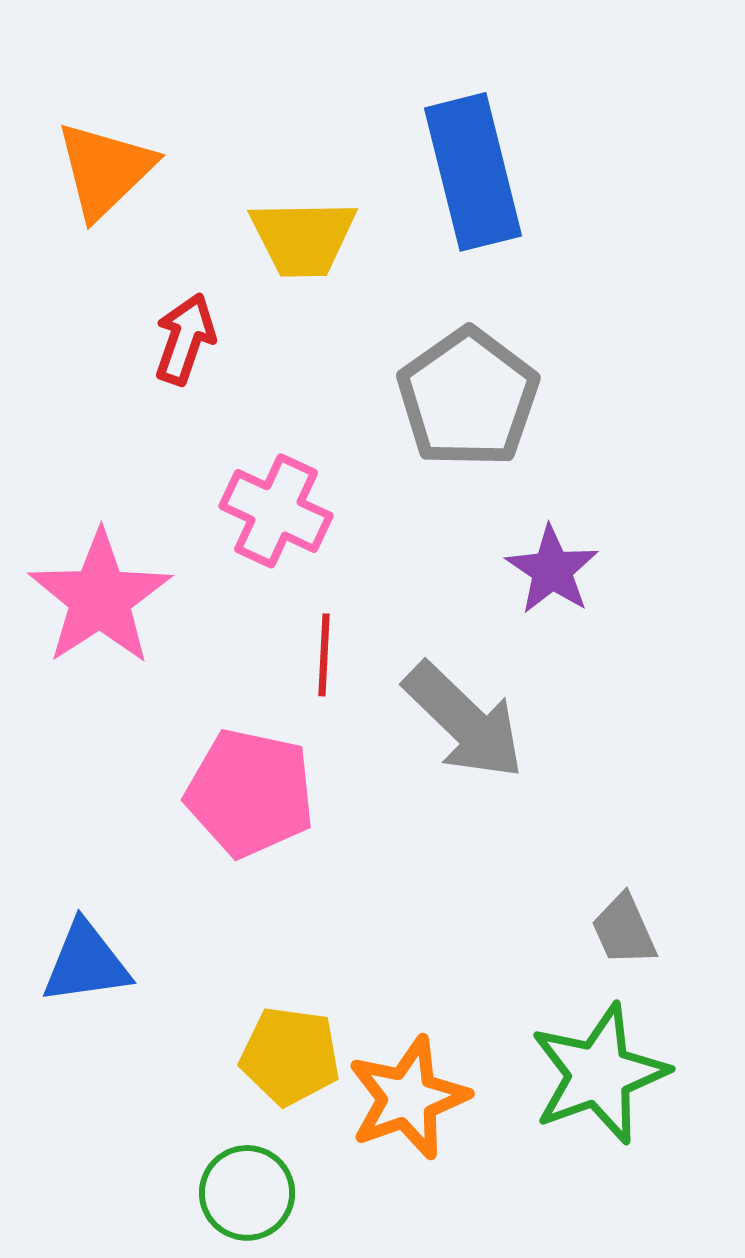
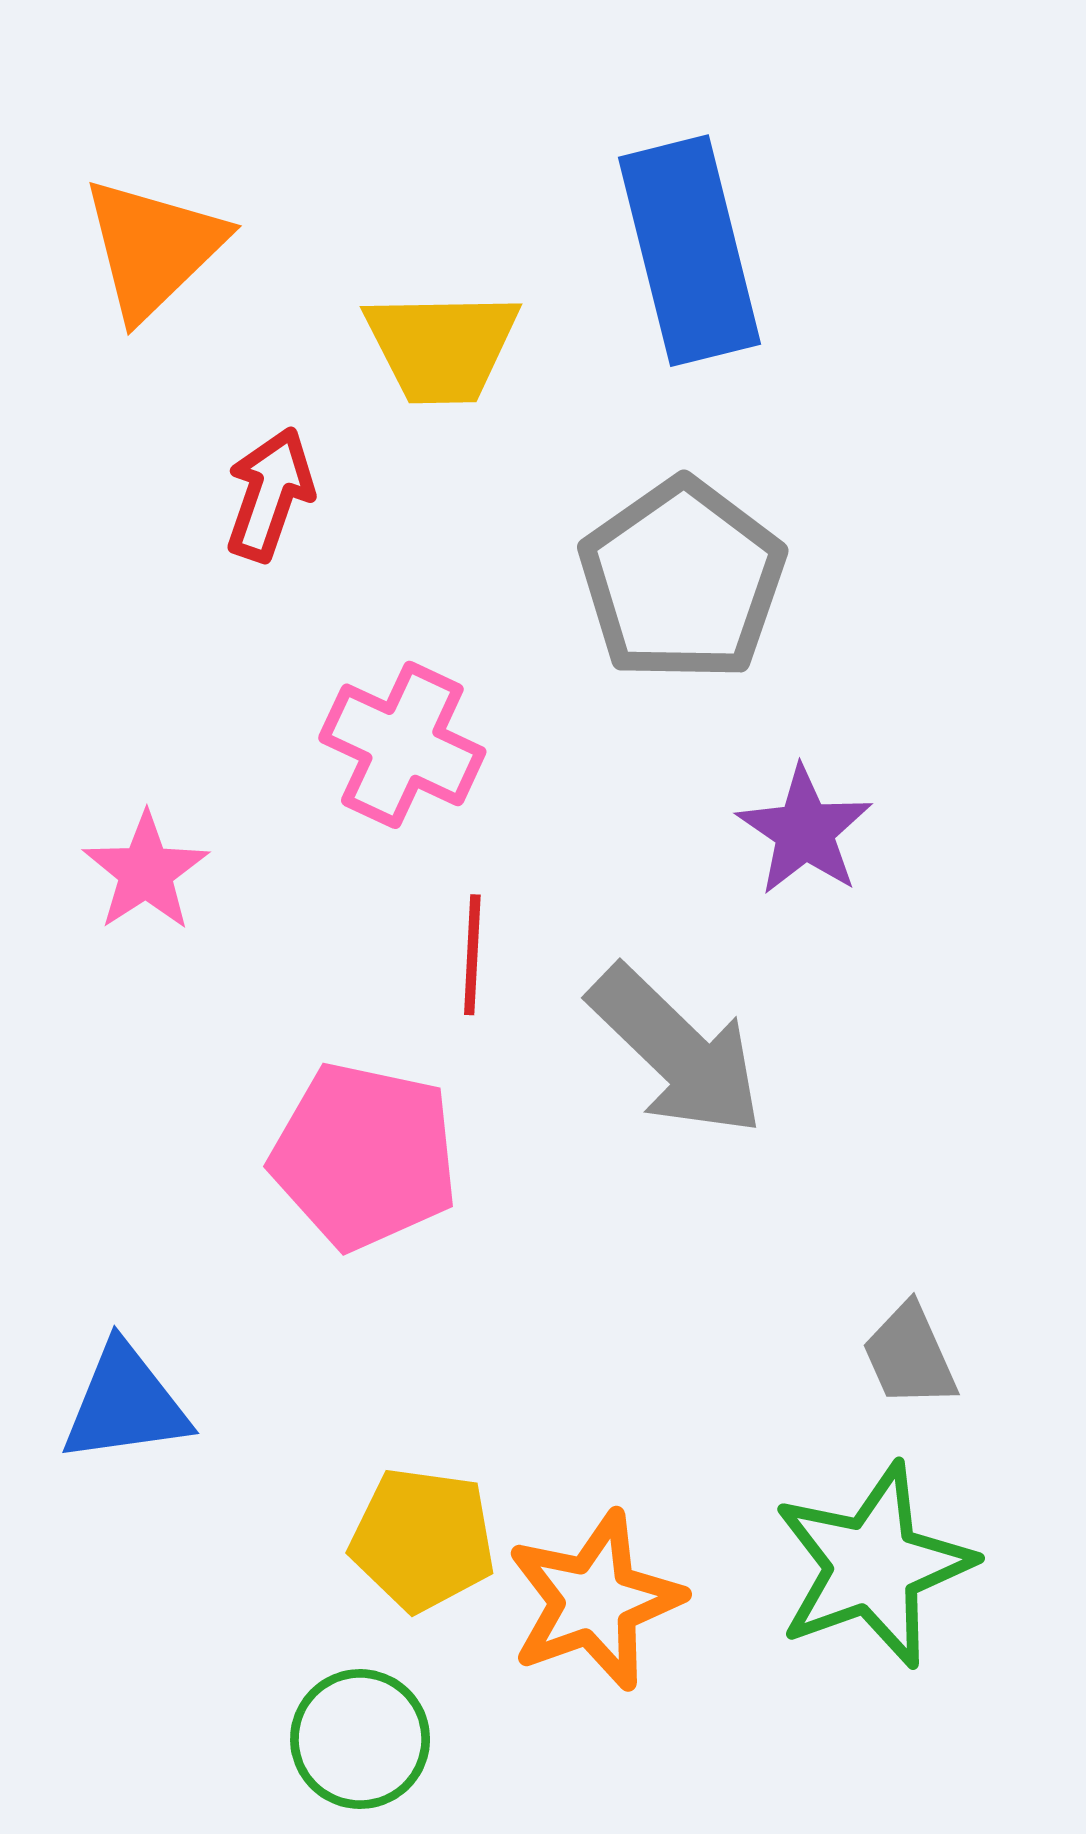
pink star: (100, 598) -> (146, 872), size x0.6

